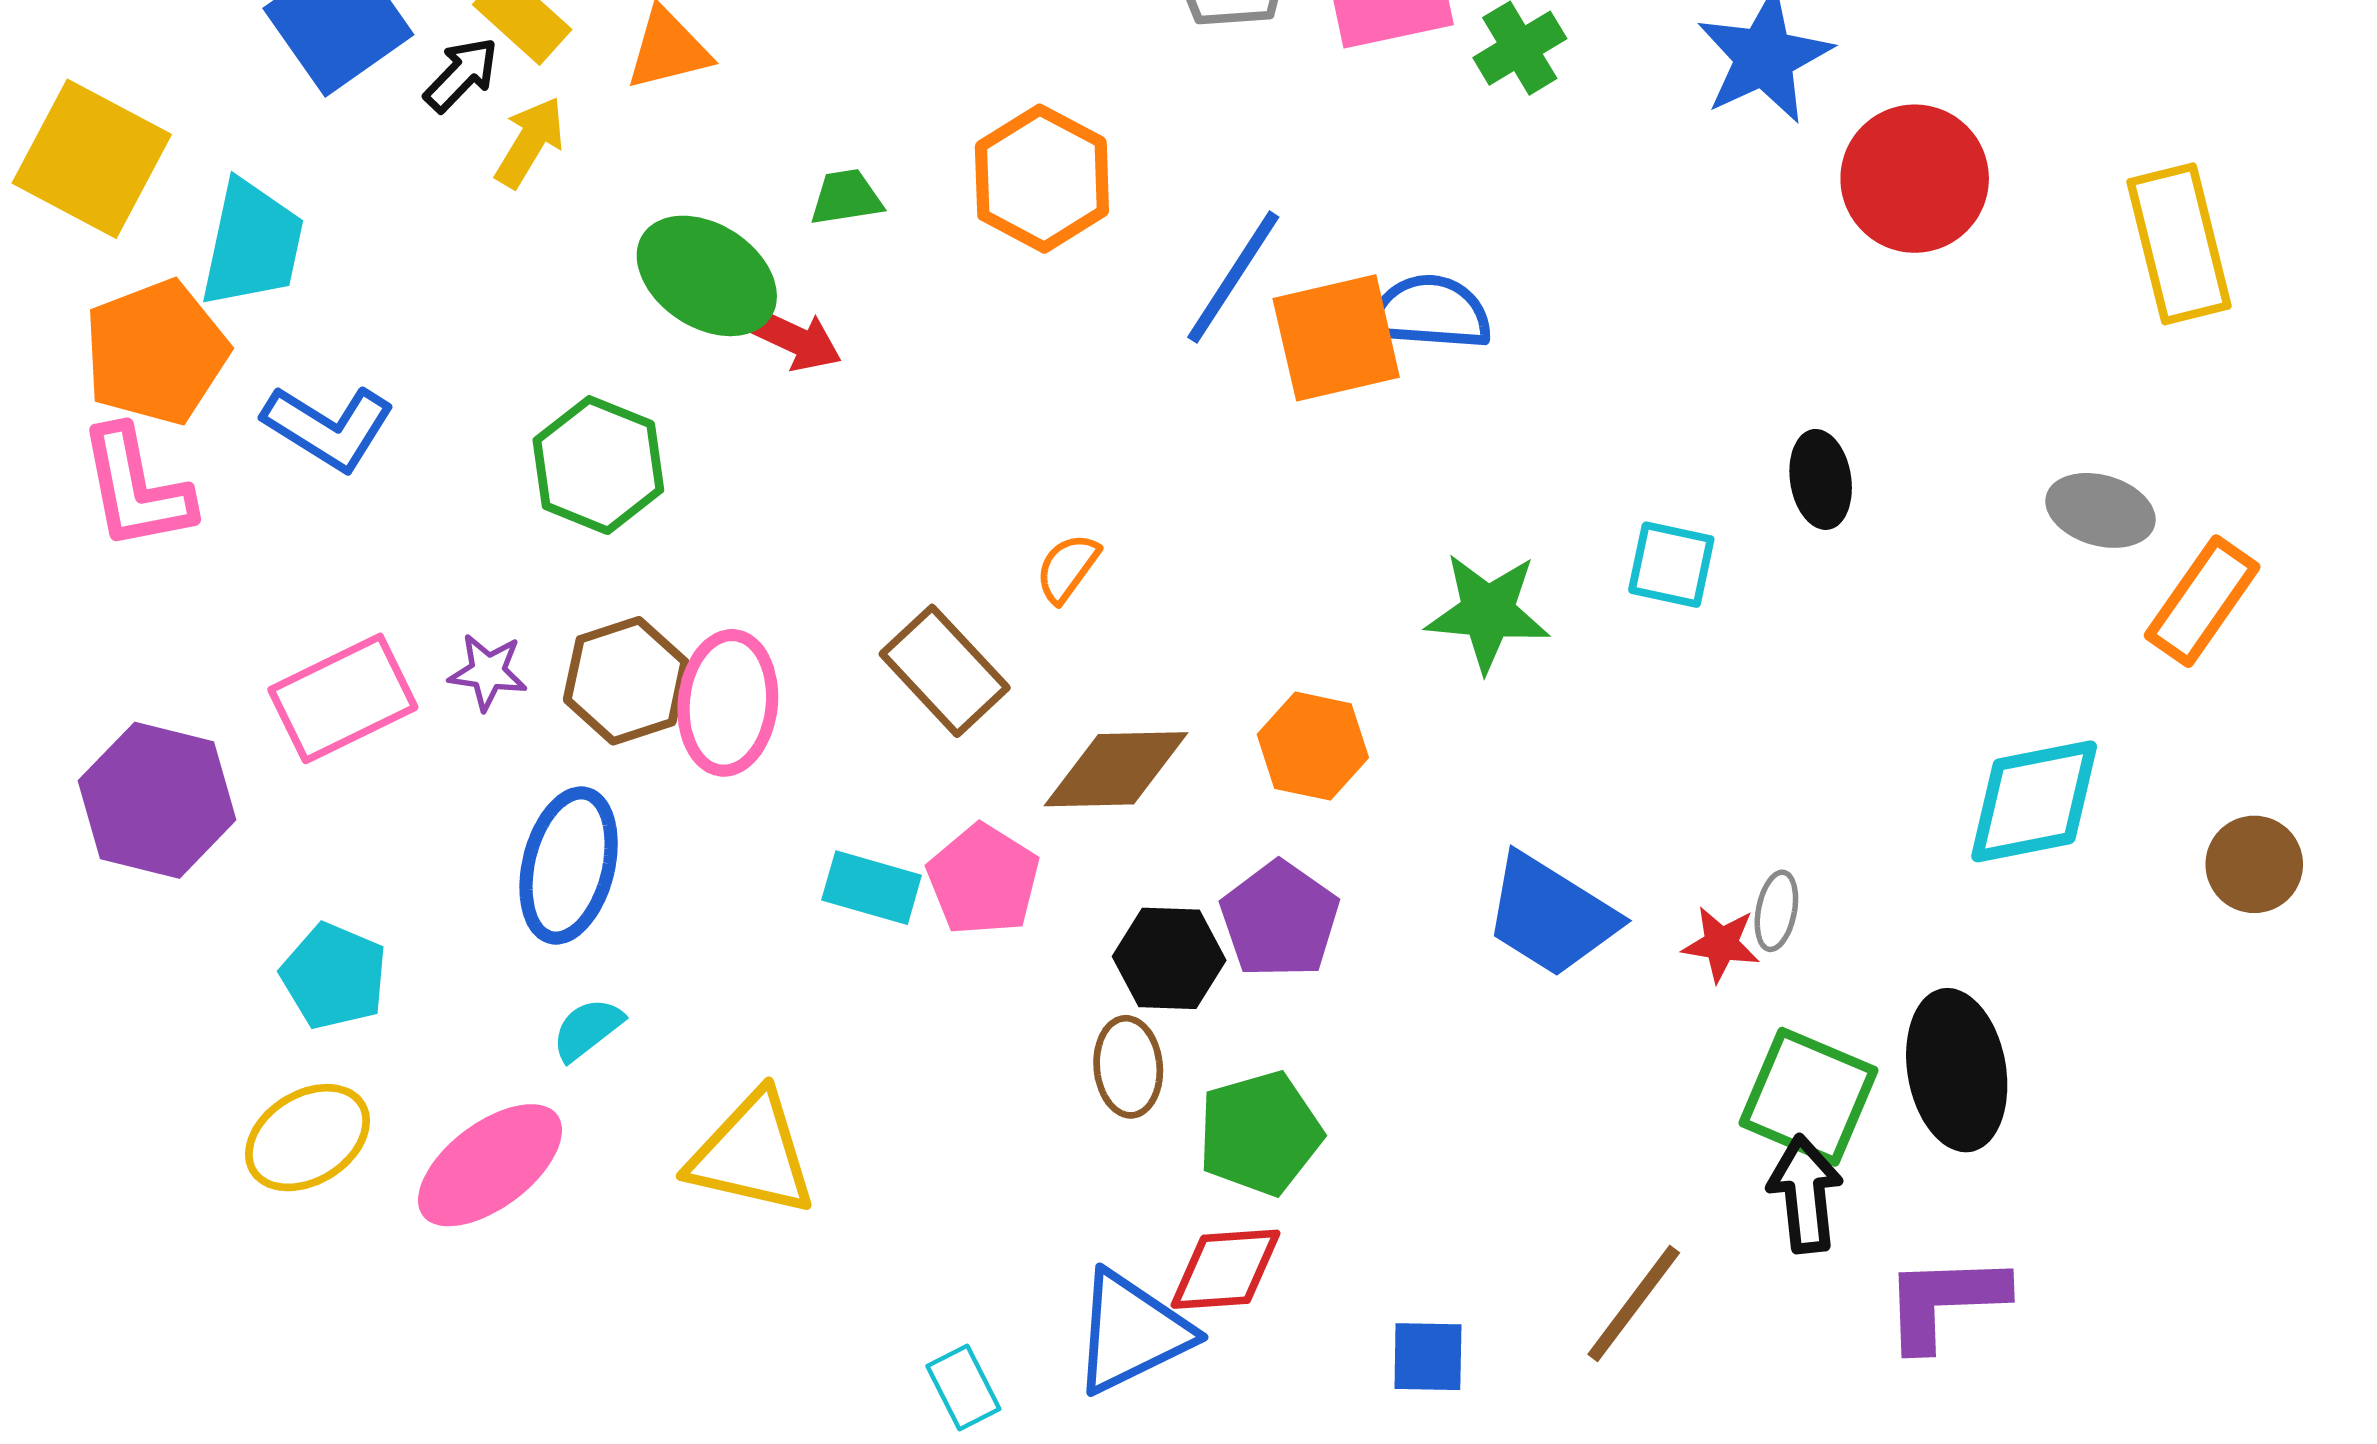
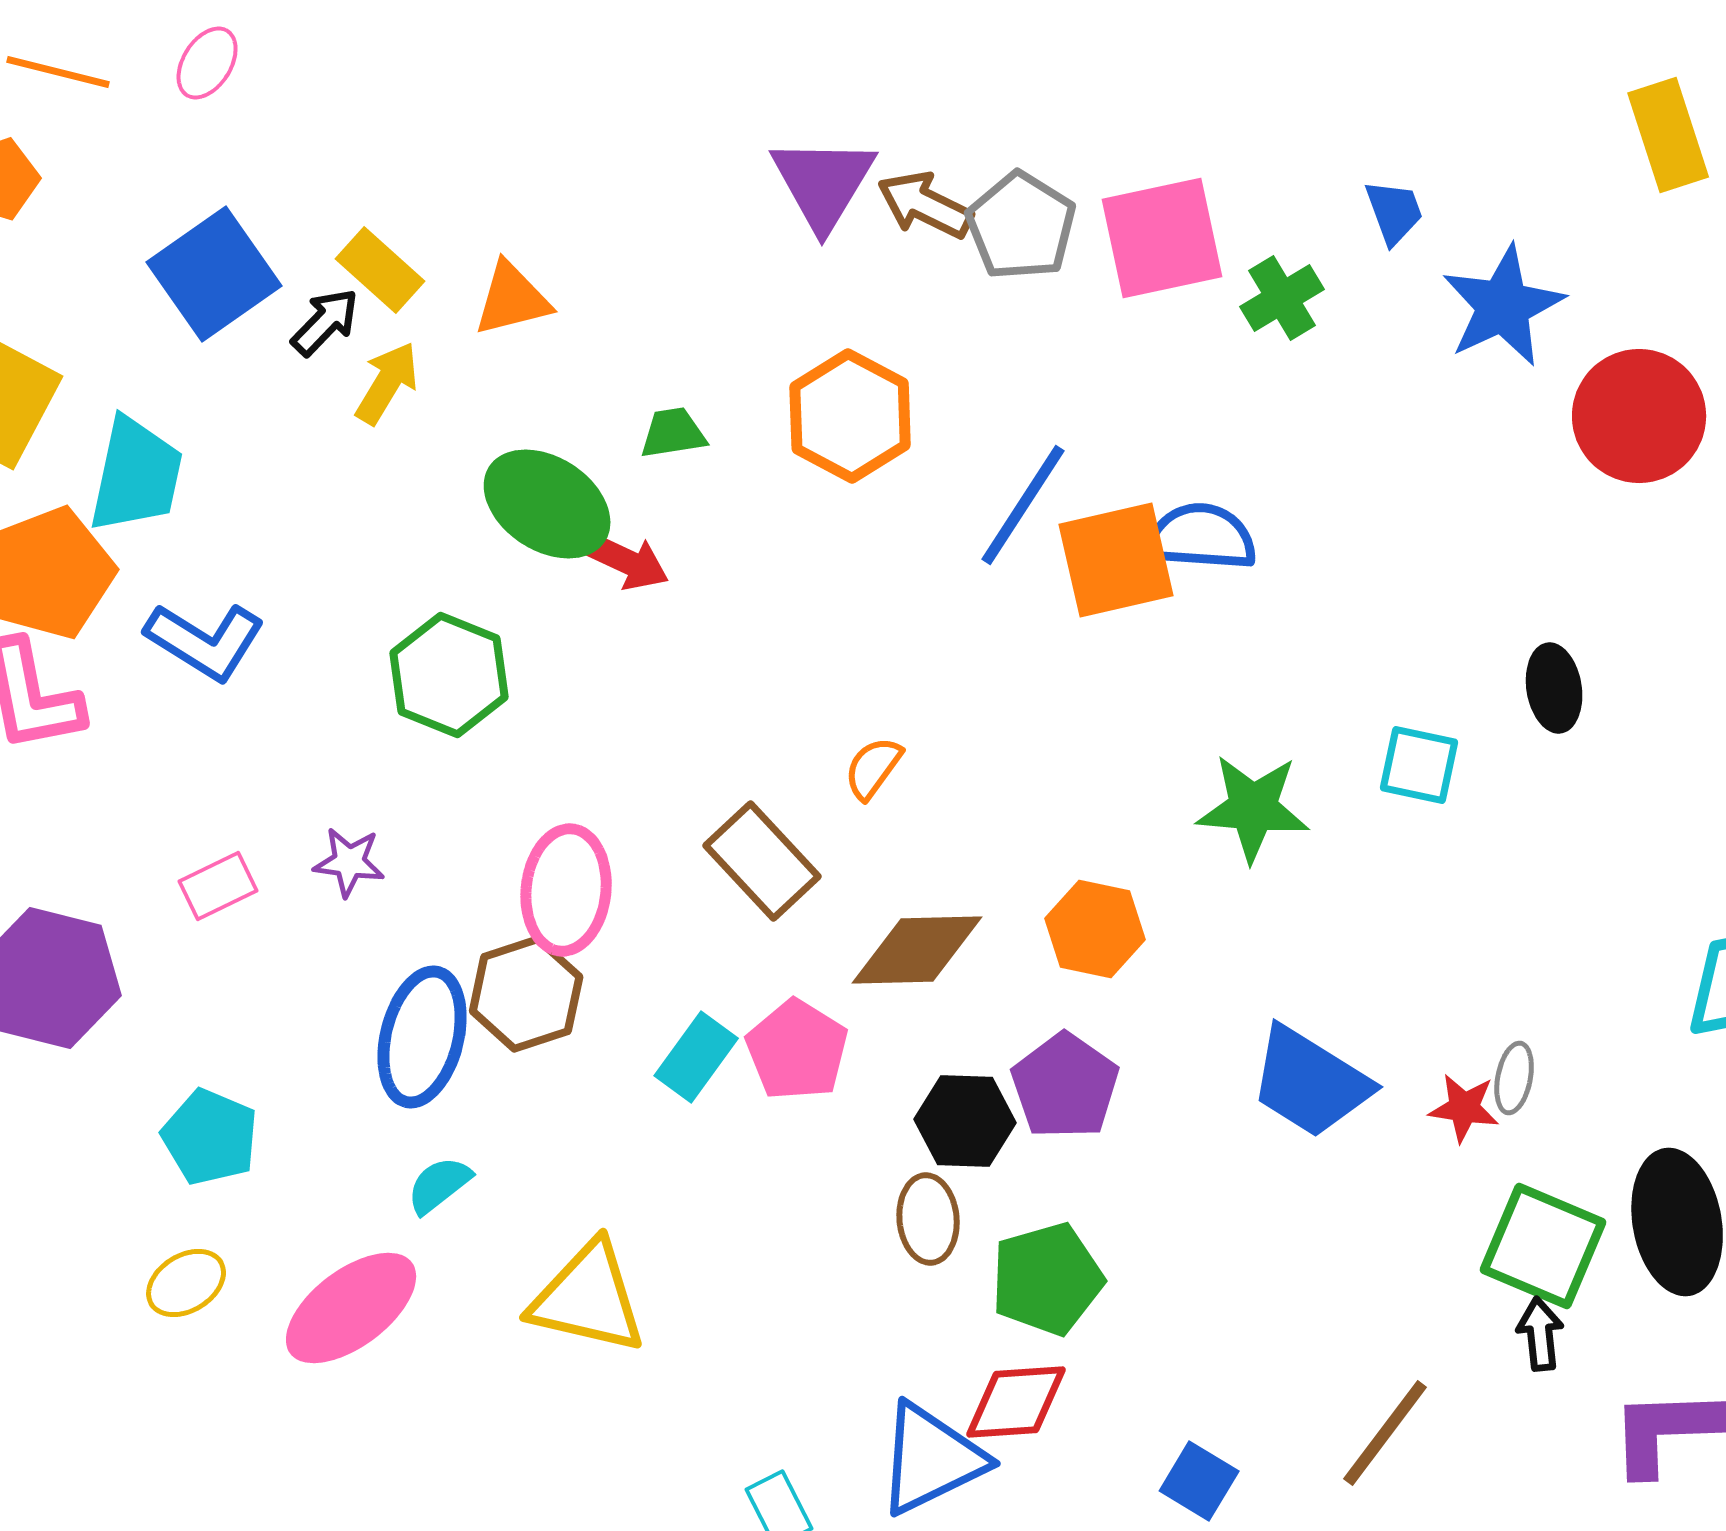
brown hexagon: (626, 681) -> (526, 994), moved
pink rectangle: (343, 698) -> (218, 886), size x0.6
cyan rectangle: (872, 888) -> (696, 1057), turned -70
yellow ellipse: (307, 1138) -> (186, 1283), size x0.7
black arrow: (1805, 1194) -> (1540, 1334), size x0.7
blue square: (1428, 1357) -> (1199, 1481), turned 30

